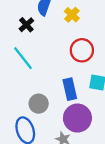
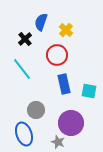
red circle: (82, 50) -> (57, 55), moved
blue rectangle: (70, 89) -> (64, 84), moved

